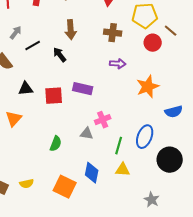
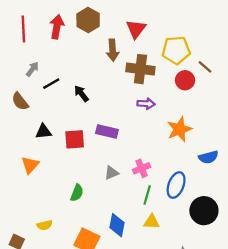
brown arrow: (71, 30) -> (113, 50), moved
brown cross: (113, 33) -> (140, 69), size x1.4
pink cross: (103, 120) -> (142, 168), moved
gray triangle: (87, 134) -> (111, 173), moved, turned -32
yellow semicircle: (27, 184) -> (45, 225), moved

